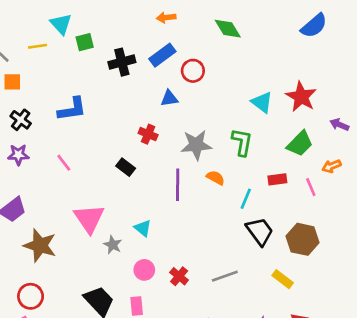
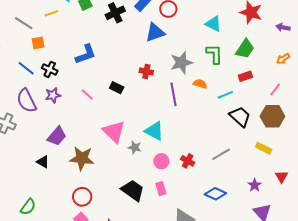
blue triangle: (169, 98) -> (155, 33), size x1.5
cyan triangle: (262, 102) -> (213, 24), moved
red cross: (148, 134) -> (146, 71), moved
green trapezoid: (300, 144) -> (245, 49), moved
black rectangle: (126, 167) -> (117, 88), moved
pink line: (311, 187) -> (275, 89), moved, turned 72
cyan line: (246, 199) -> (225, 95), turned 56
cyan triangle: (143, 228) -> (154, 131), size x1.5

